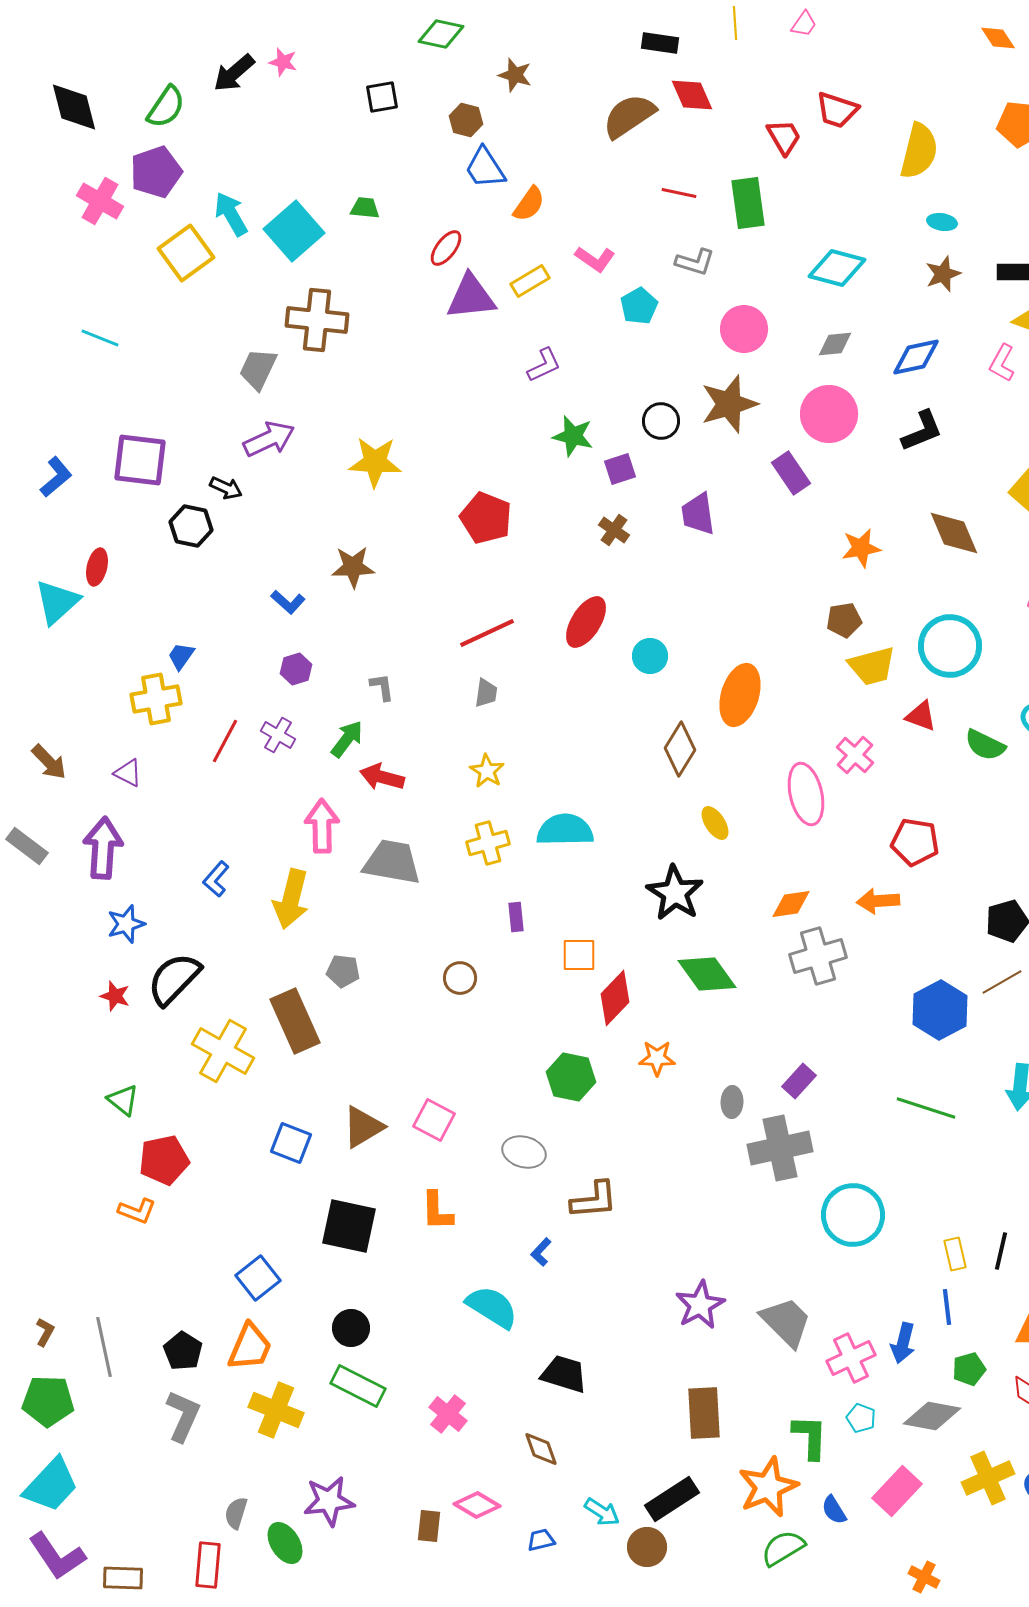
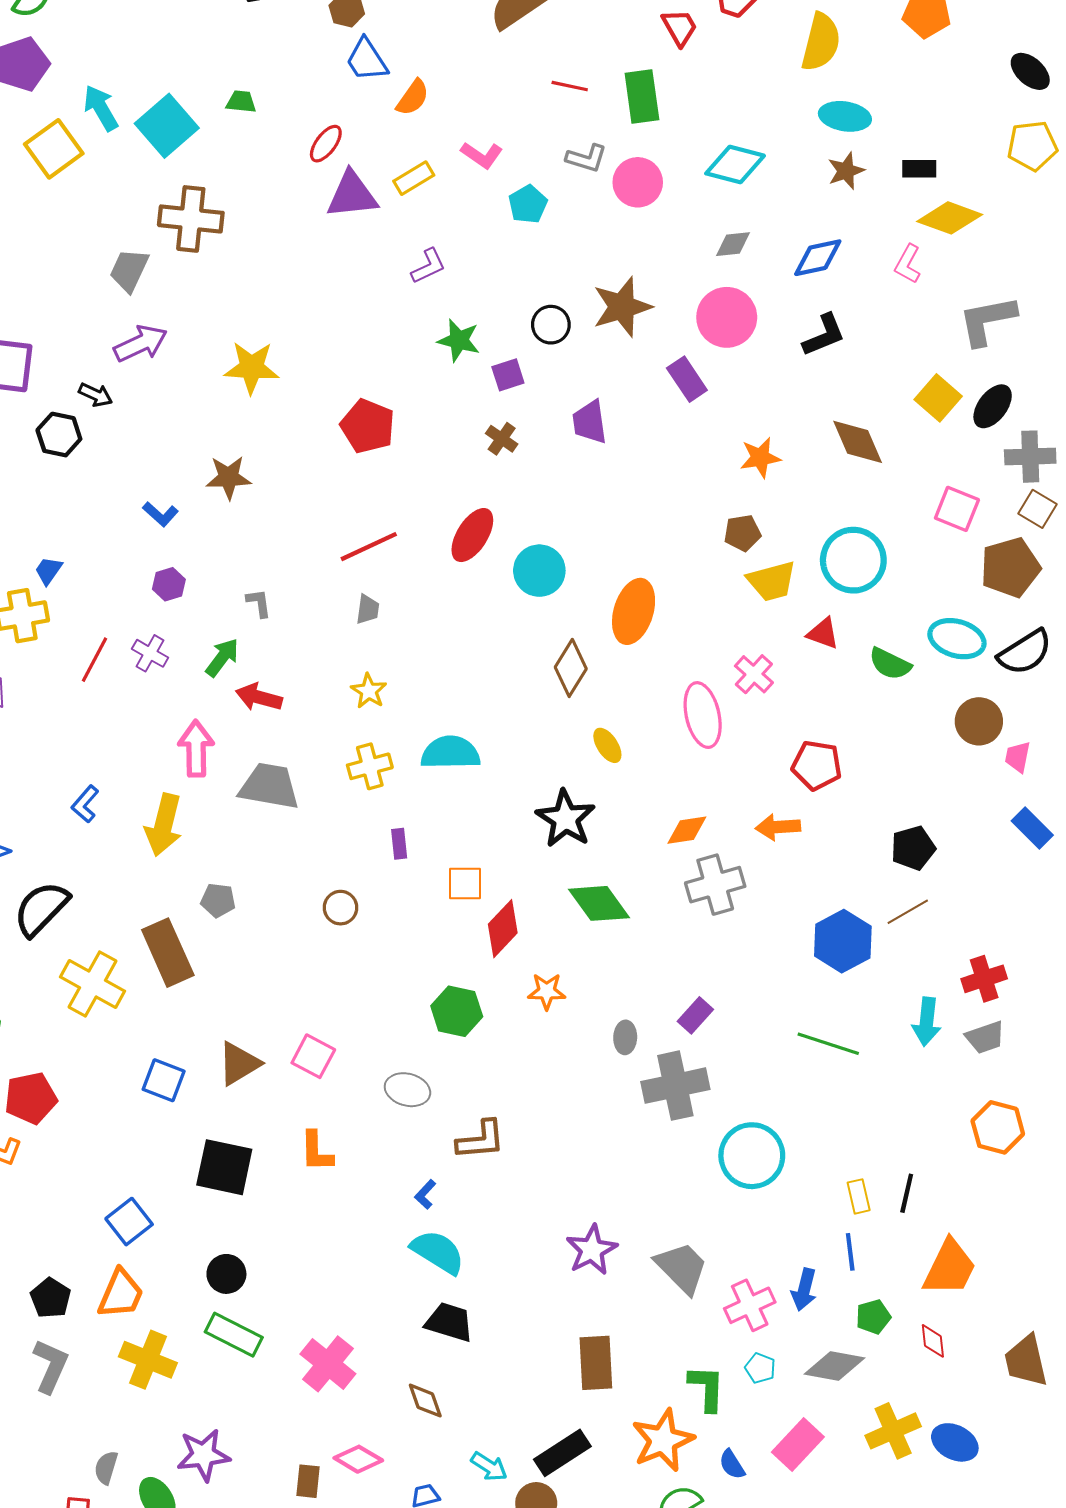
cyan ellipse: (942, 222) -> (845, 116), size x1.6
pink circle: (744, 329) -> (638, 182), moved
cyan circle: (650, 656) -> (539, 571), size x1.4
cyan semicircle: (492, 1307) -> (438, 1252), moved
pink cross: (448, 1414) -> (328, 1364), size x1.4

